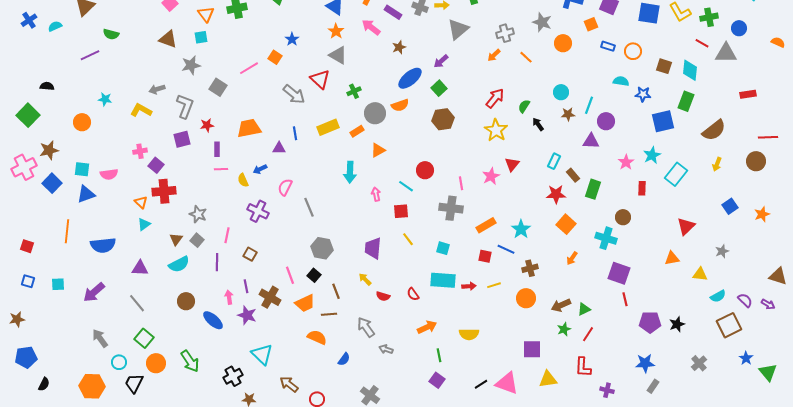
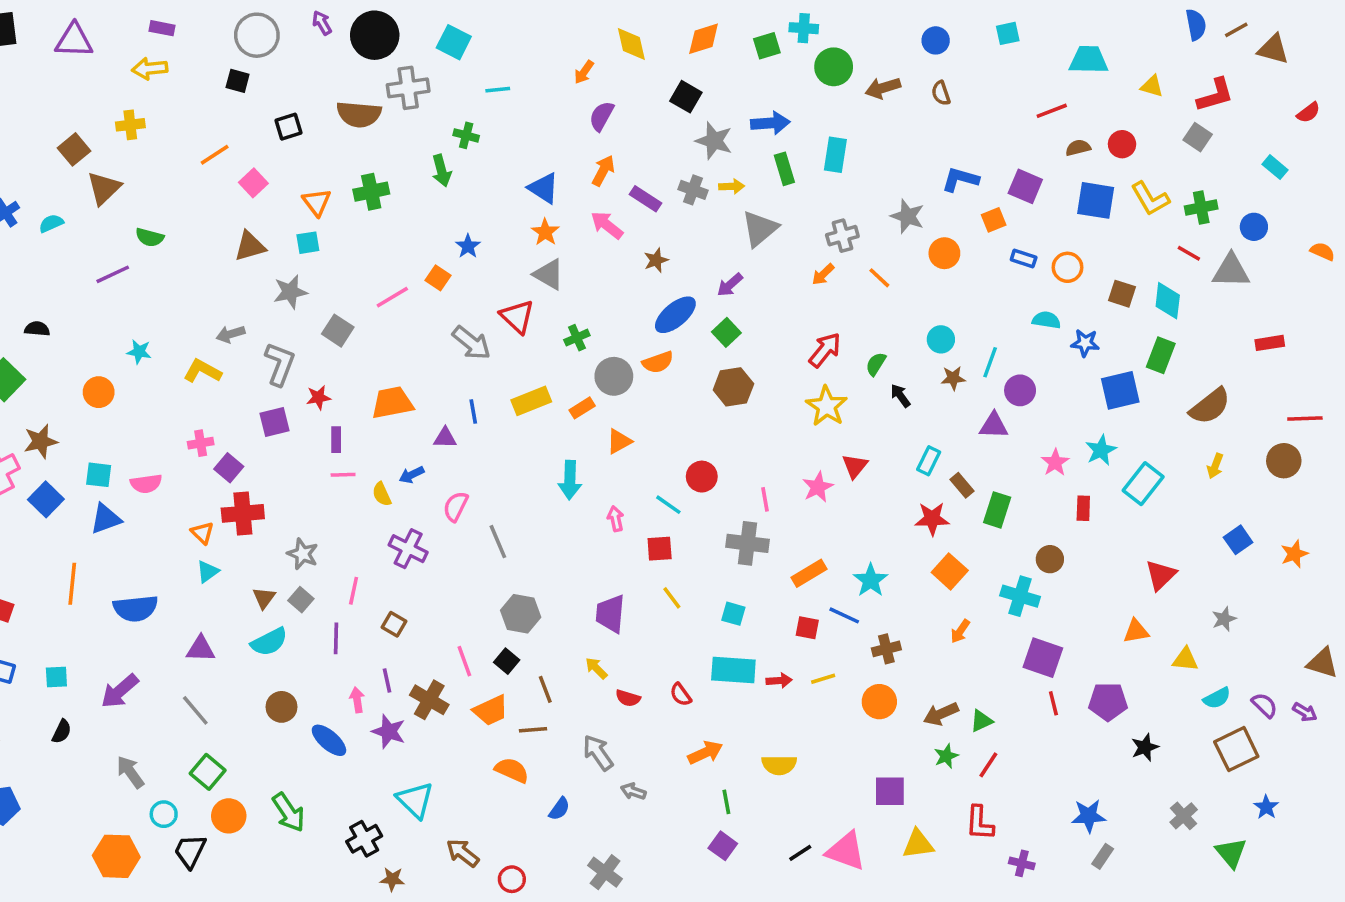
brown triangle: (168, 39) -> (250, 246), turned -36
purple pentagon: (650, 322) -> (1108, 702), moved
green triangle: (768, 372) -> (1231, 853), moved
black semicircle: (44, 384) -> (62, 731), moved

